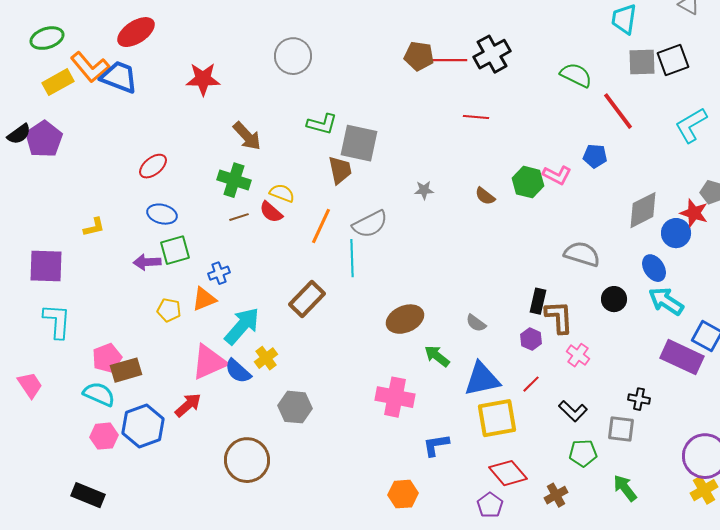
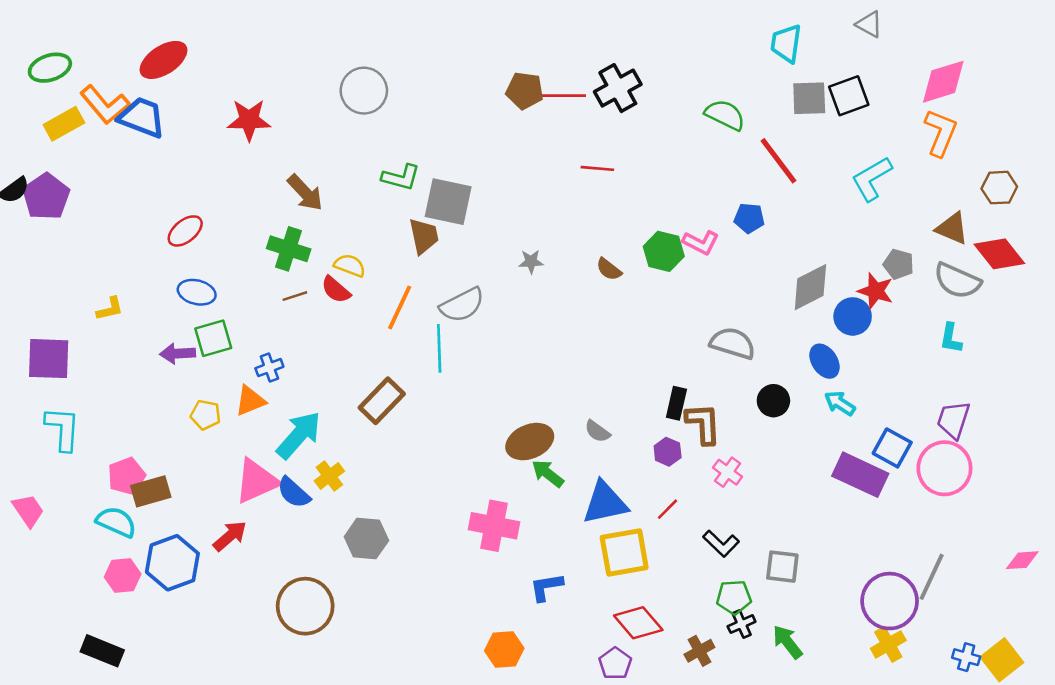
cyan arrow: (666, 301) -> (840, 403), size x0.7
brown ellipse: (405, 319) -> (530, 442), moved
black cross: (639, 399) -> (742, 624), moved, turned -35

